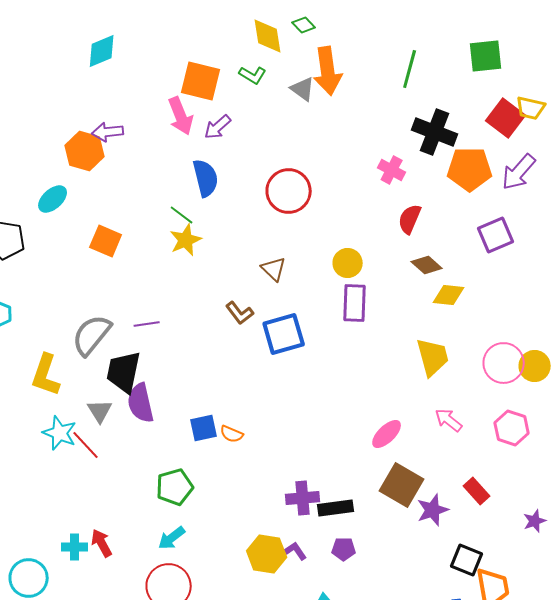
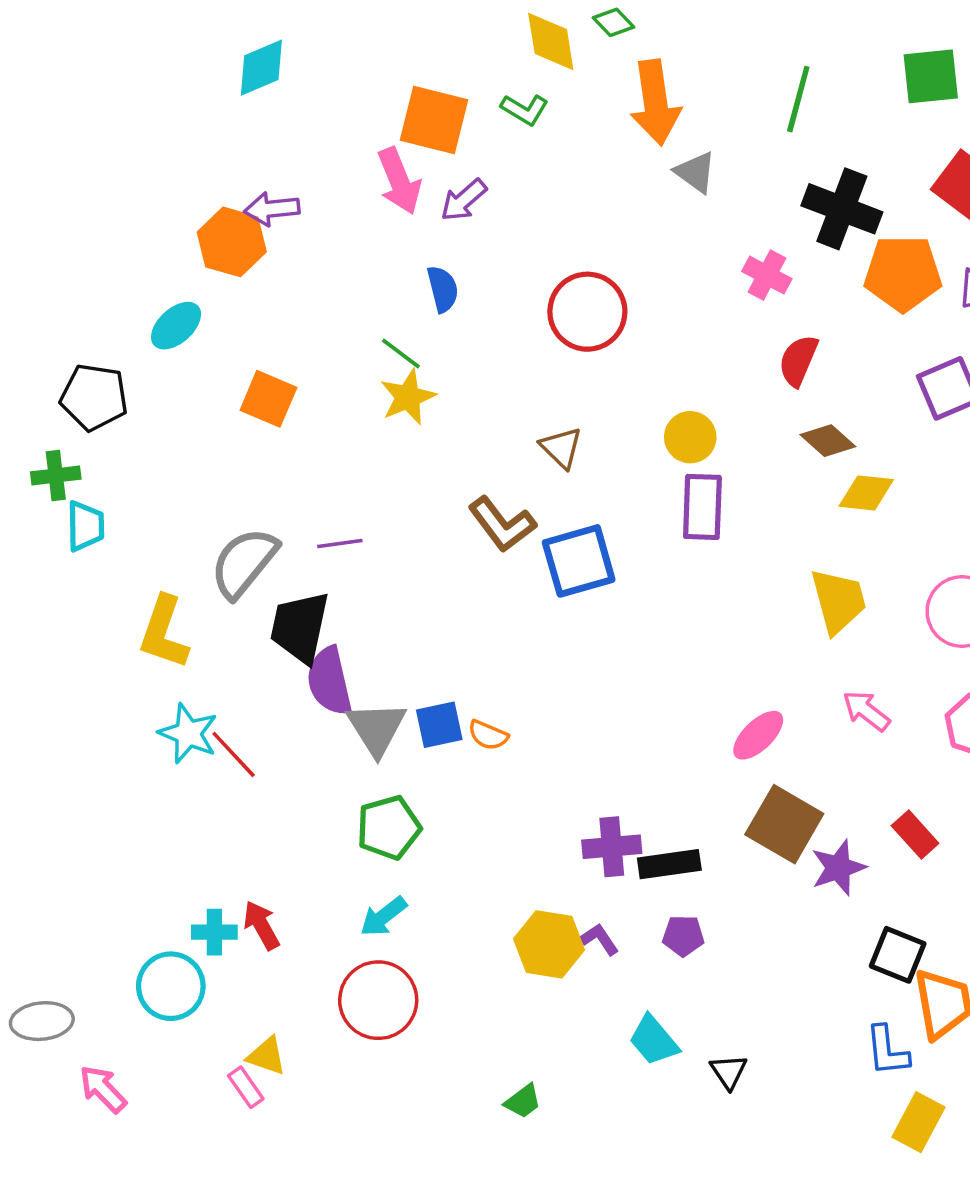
gray triangle: (303, 89) -> (695, 172), moved
blue semicircle: (206, 178) -> (443, 289), size x0.7
brown L-shape: (240, 313) -> (502, 524), size x1.4
gray triangle: (100, 411) -> (376, 728), moved, size x1.4
cyan circle: (29, 578) -> (171, 986), moved

